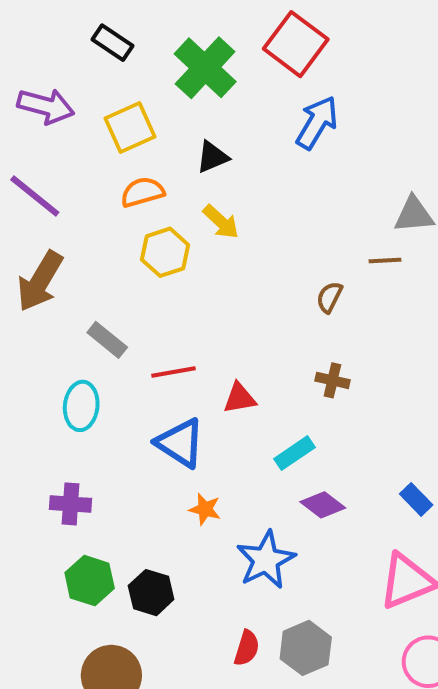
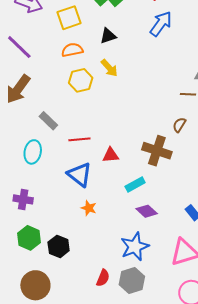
brown semicircle: (329, 297) -> (179, 125), moved
brown cross: (332, 380) -> (157, 151), size x1.8
blue star: (266, 560) -> (135, 247), moved

